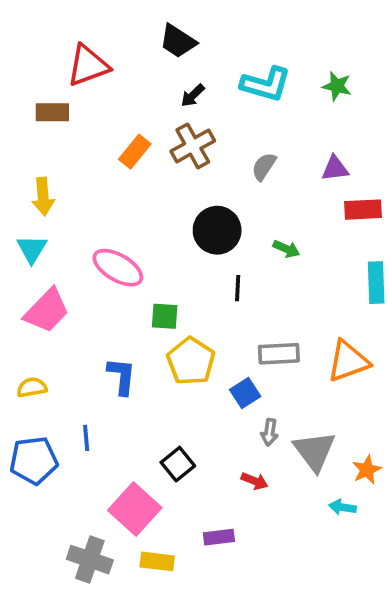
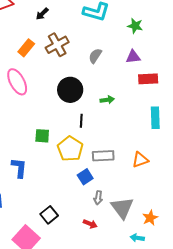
green star: (337, 86) -> (135, 26), moved
black arrow: (193, 95) -> (42, 14), moved
green arrow: (286, 249) -> (107, 100), turned -32
pink ellipse: (118, 268) -> (17, 82), moved, turned 32
yellow pentagon: (191, 361) -> (70, 149), moved
orange triangle: (348, 361) -> (140, 160), size x0.7

